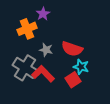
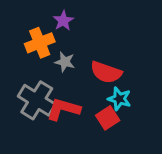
gray star: (46, 50) -> (65, 62), moved
red L-shape: (43, 74) -> (63, 109), turned -30

